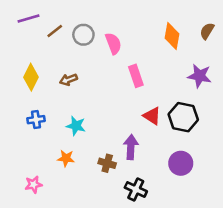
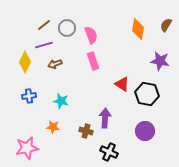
purple line: (29, 19) -> (44, 45), moved
pink rectangle: (136, 76) -> (93, 61), moved
red triangle: (152, 116) -> (122, 84), moved
pink star: (34, 184) -> (27, 148), size x1.6

